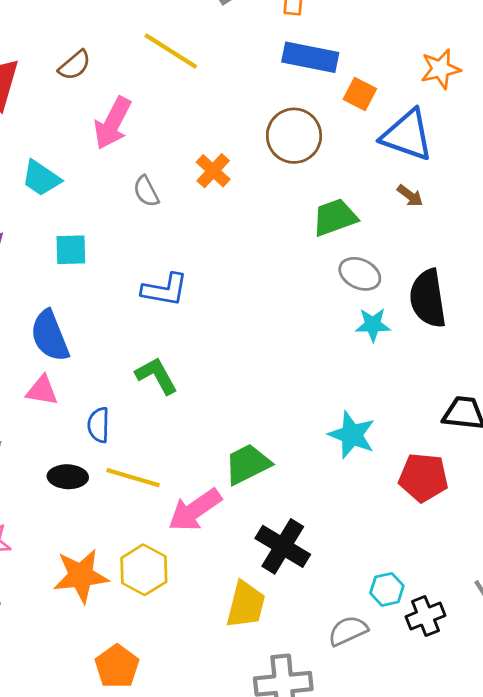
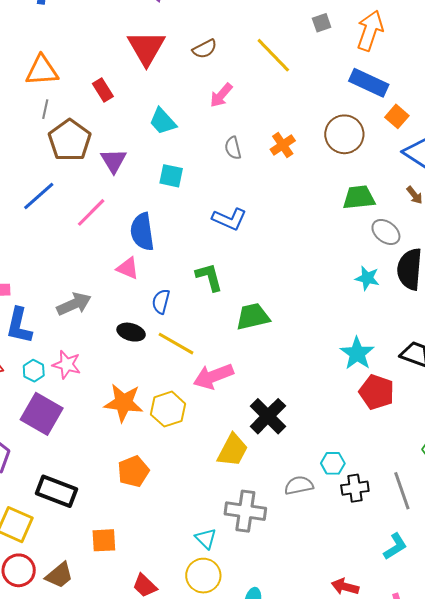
pink arrow: (113, 123) -> (221, 95), size x0.7
gray ellipse: (360, 274) -> (386, 232), moved
cyan star: (352, 435) -> (357, 353), moved
green trapezoid: (248, 464) -> (253, 317), moved

